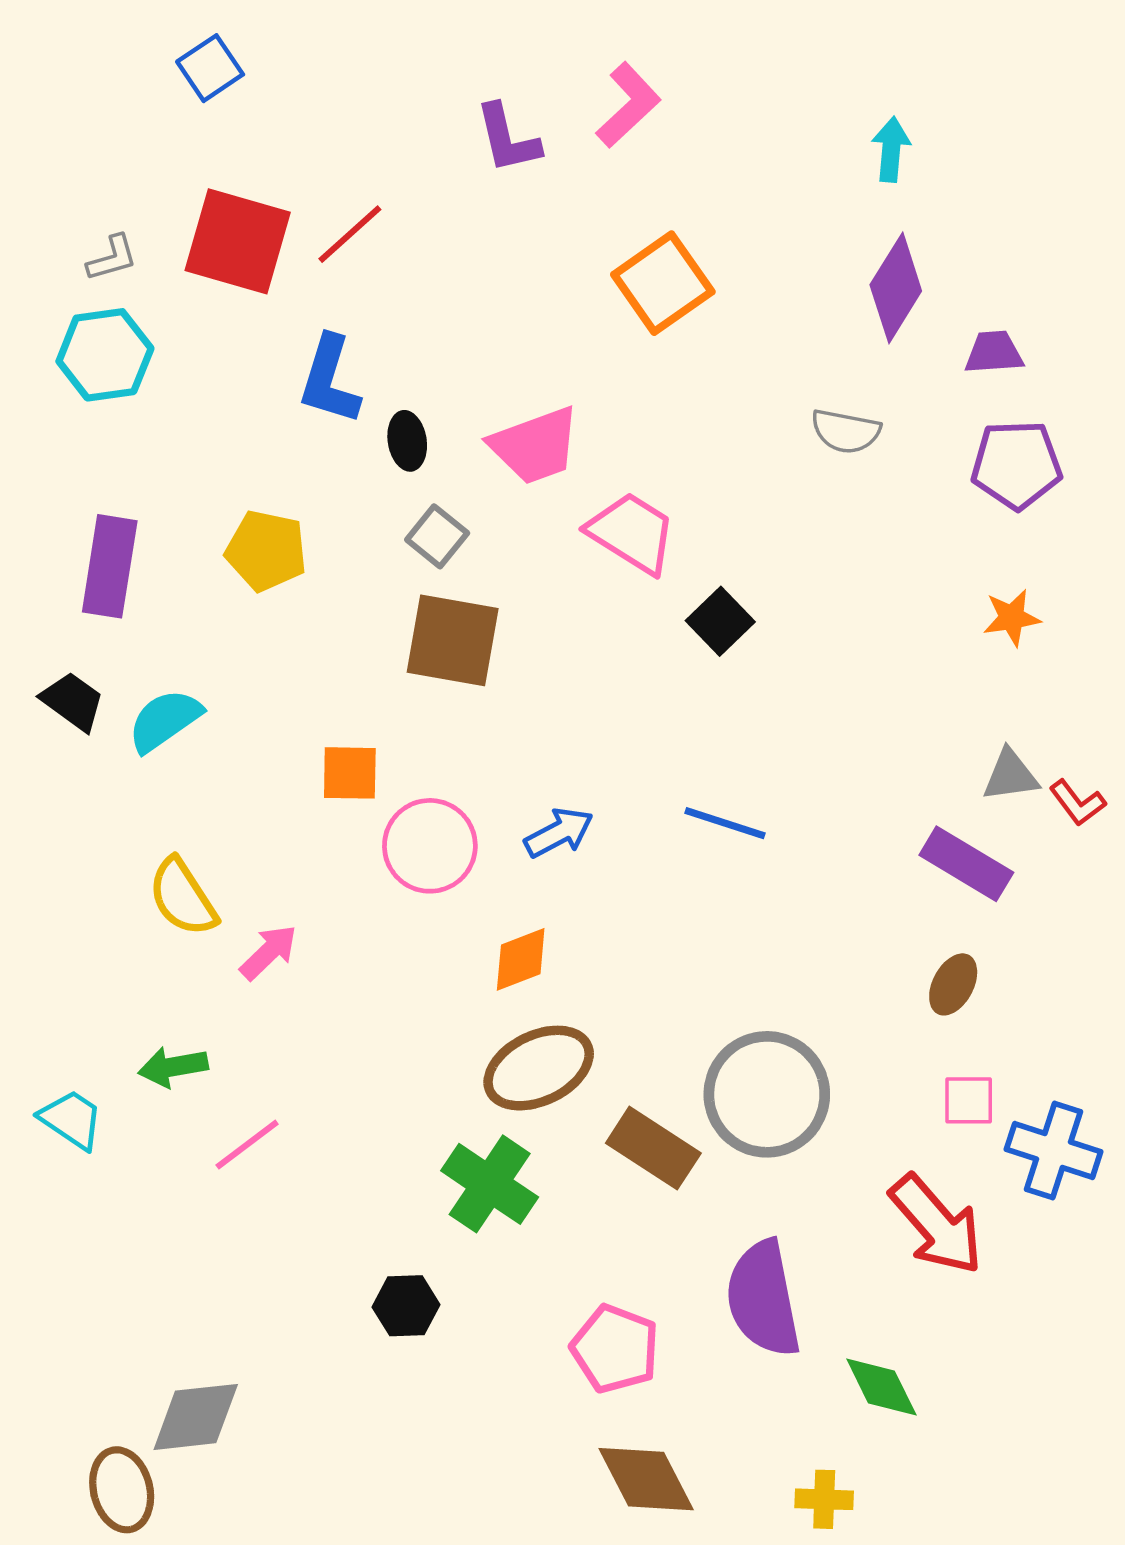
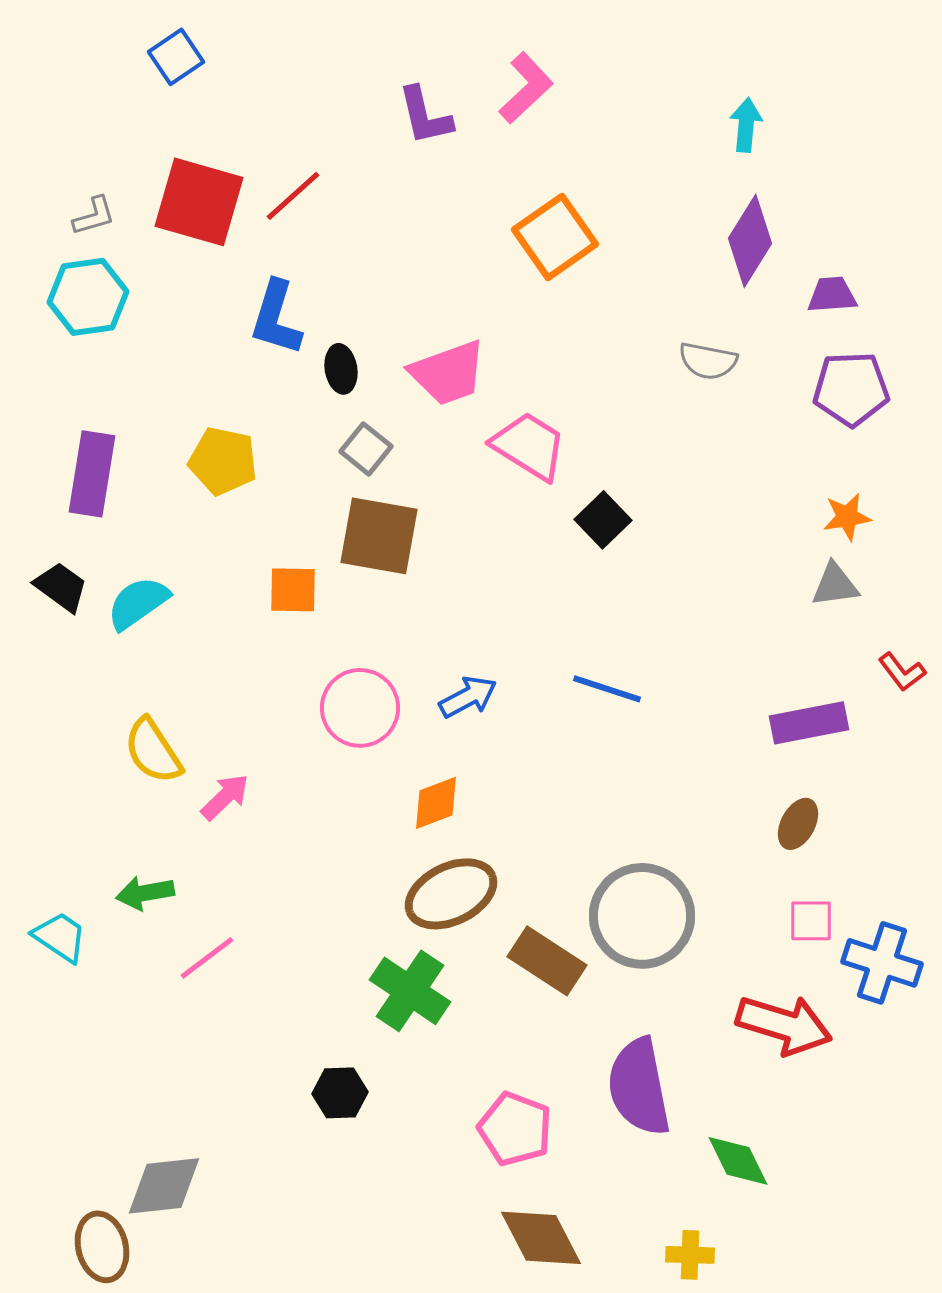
orange square: (350, 773) -> (293, 590), moved
gray triangle: (1011, 775) -> (835, 585), moved
purple rectangle: (966, 864) -> (809, 723), turned -42
red arrow: (936, 1225) -> (784, 1025), turned -32

